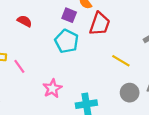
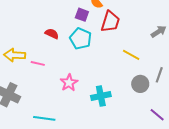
red semicircle: (25, 21) -> (52, 34), moved
pink line: (19, 66) -> (38, 63), turned -40

